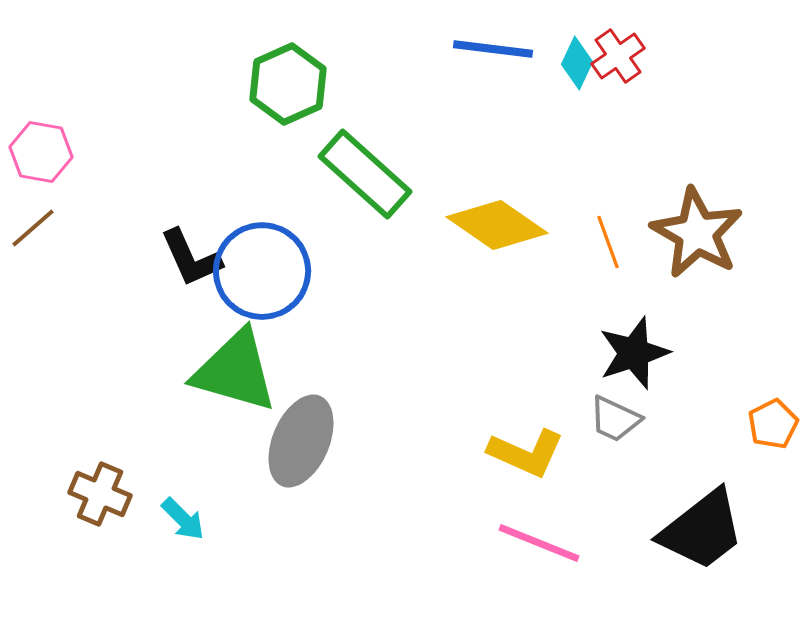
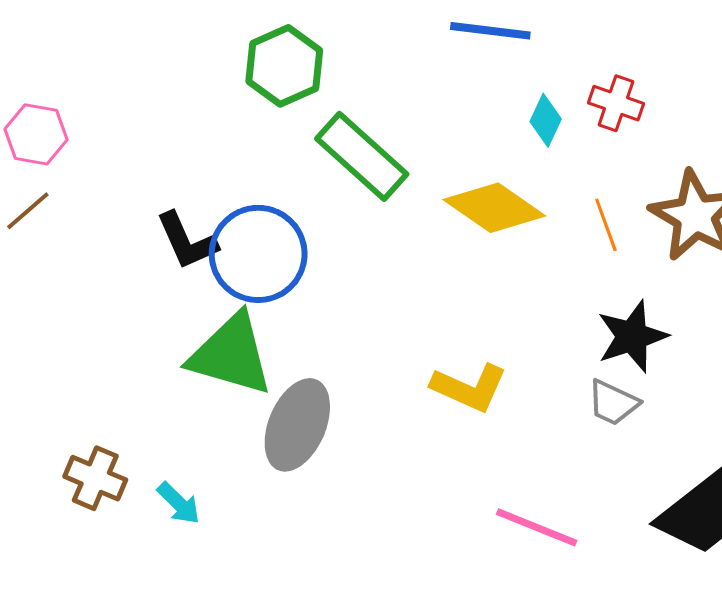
red cross: (618, 56) -> (616, 103), moved, turned -36
cyan diamond: (577, 63) -> (546, 120), moved
yellow L-shape: (526, 453) -> (469, 388), moved

